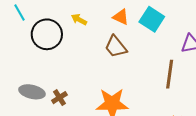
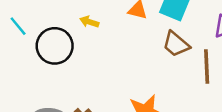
brown trapezoid: (116, 47) -> (176, 44), moved

